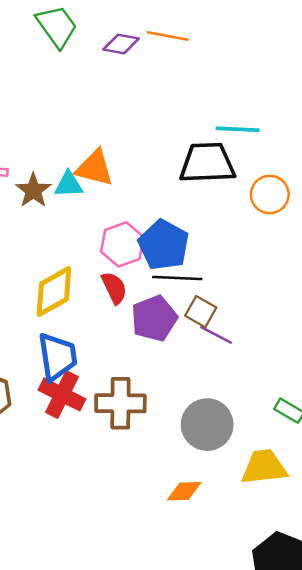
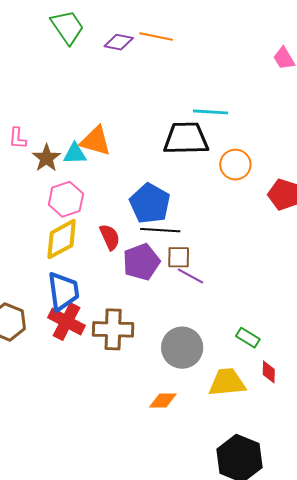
pink hexagon: (122, 244) -> (66, 199), moved
brown square: (201, 312) -> (179, 257), turned -30

